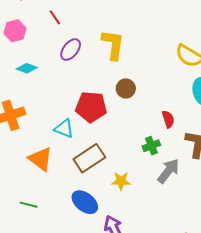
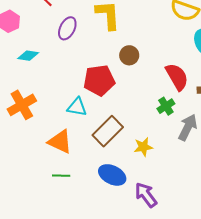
red semicircle: (168, 119) -> (177, 77), size x1.6
green line: (29, 205) -> (61, 176), moved

